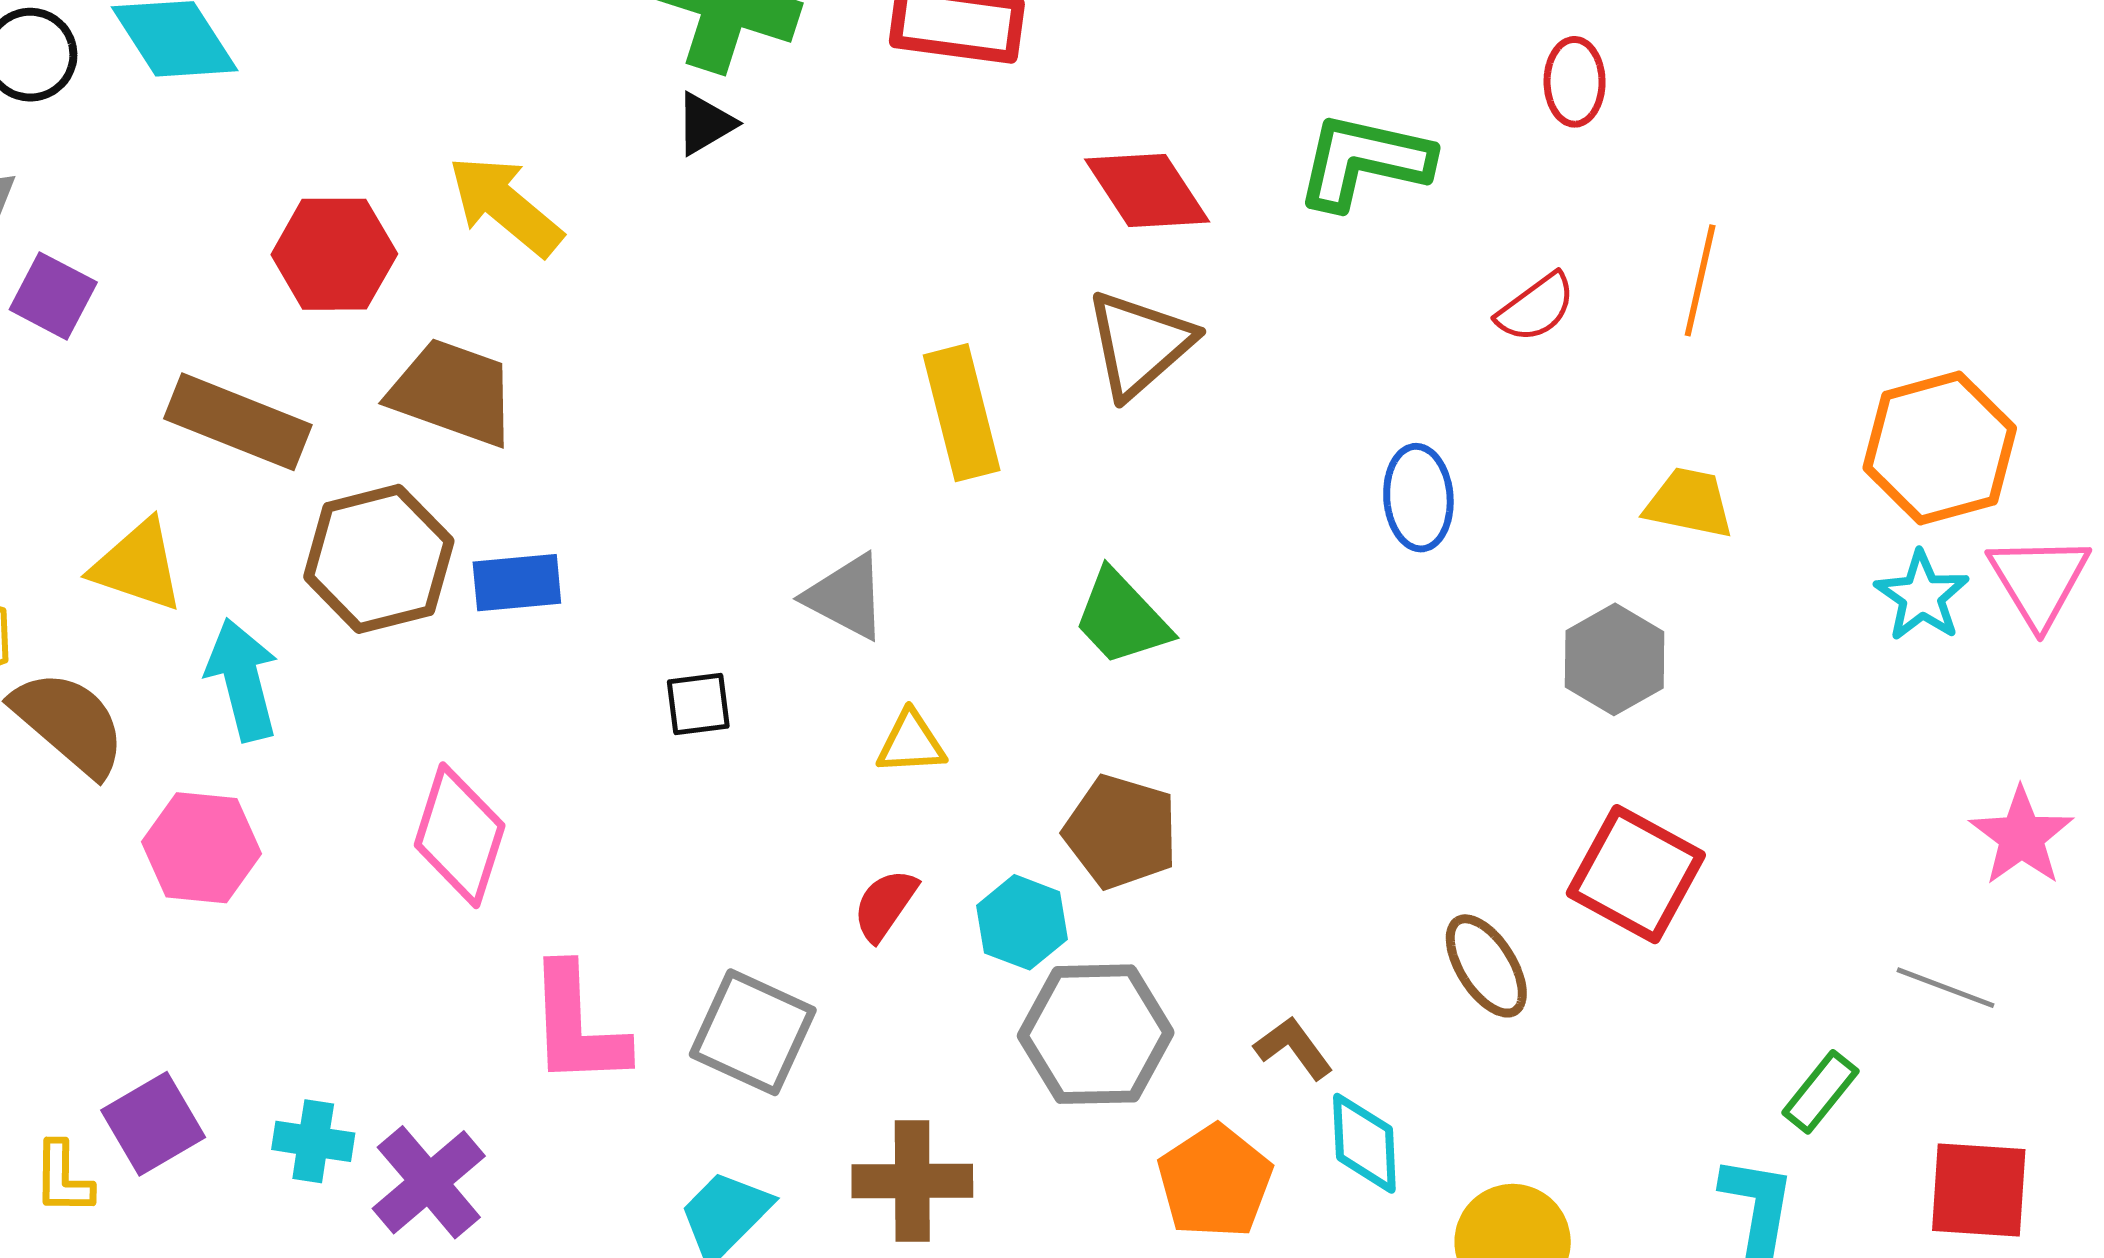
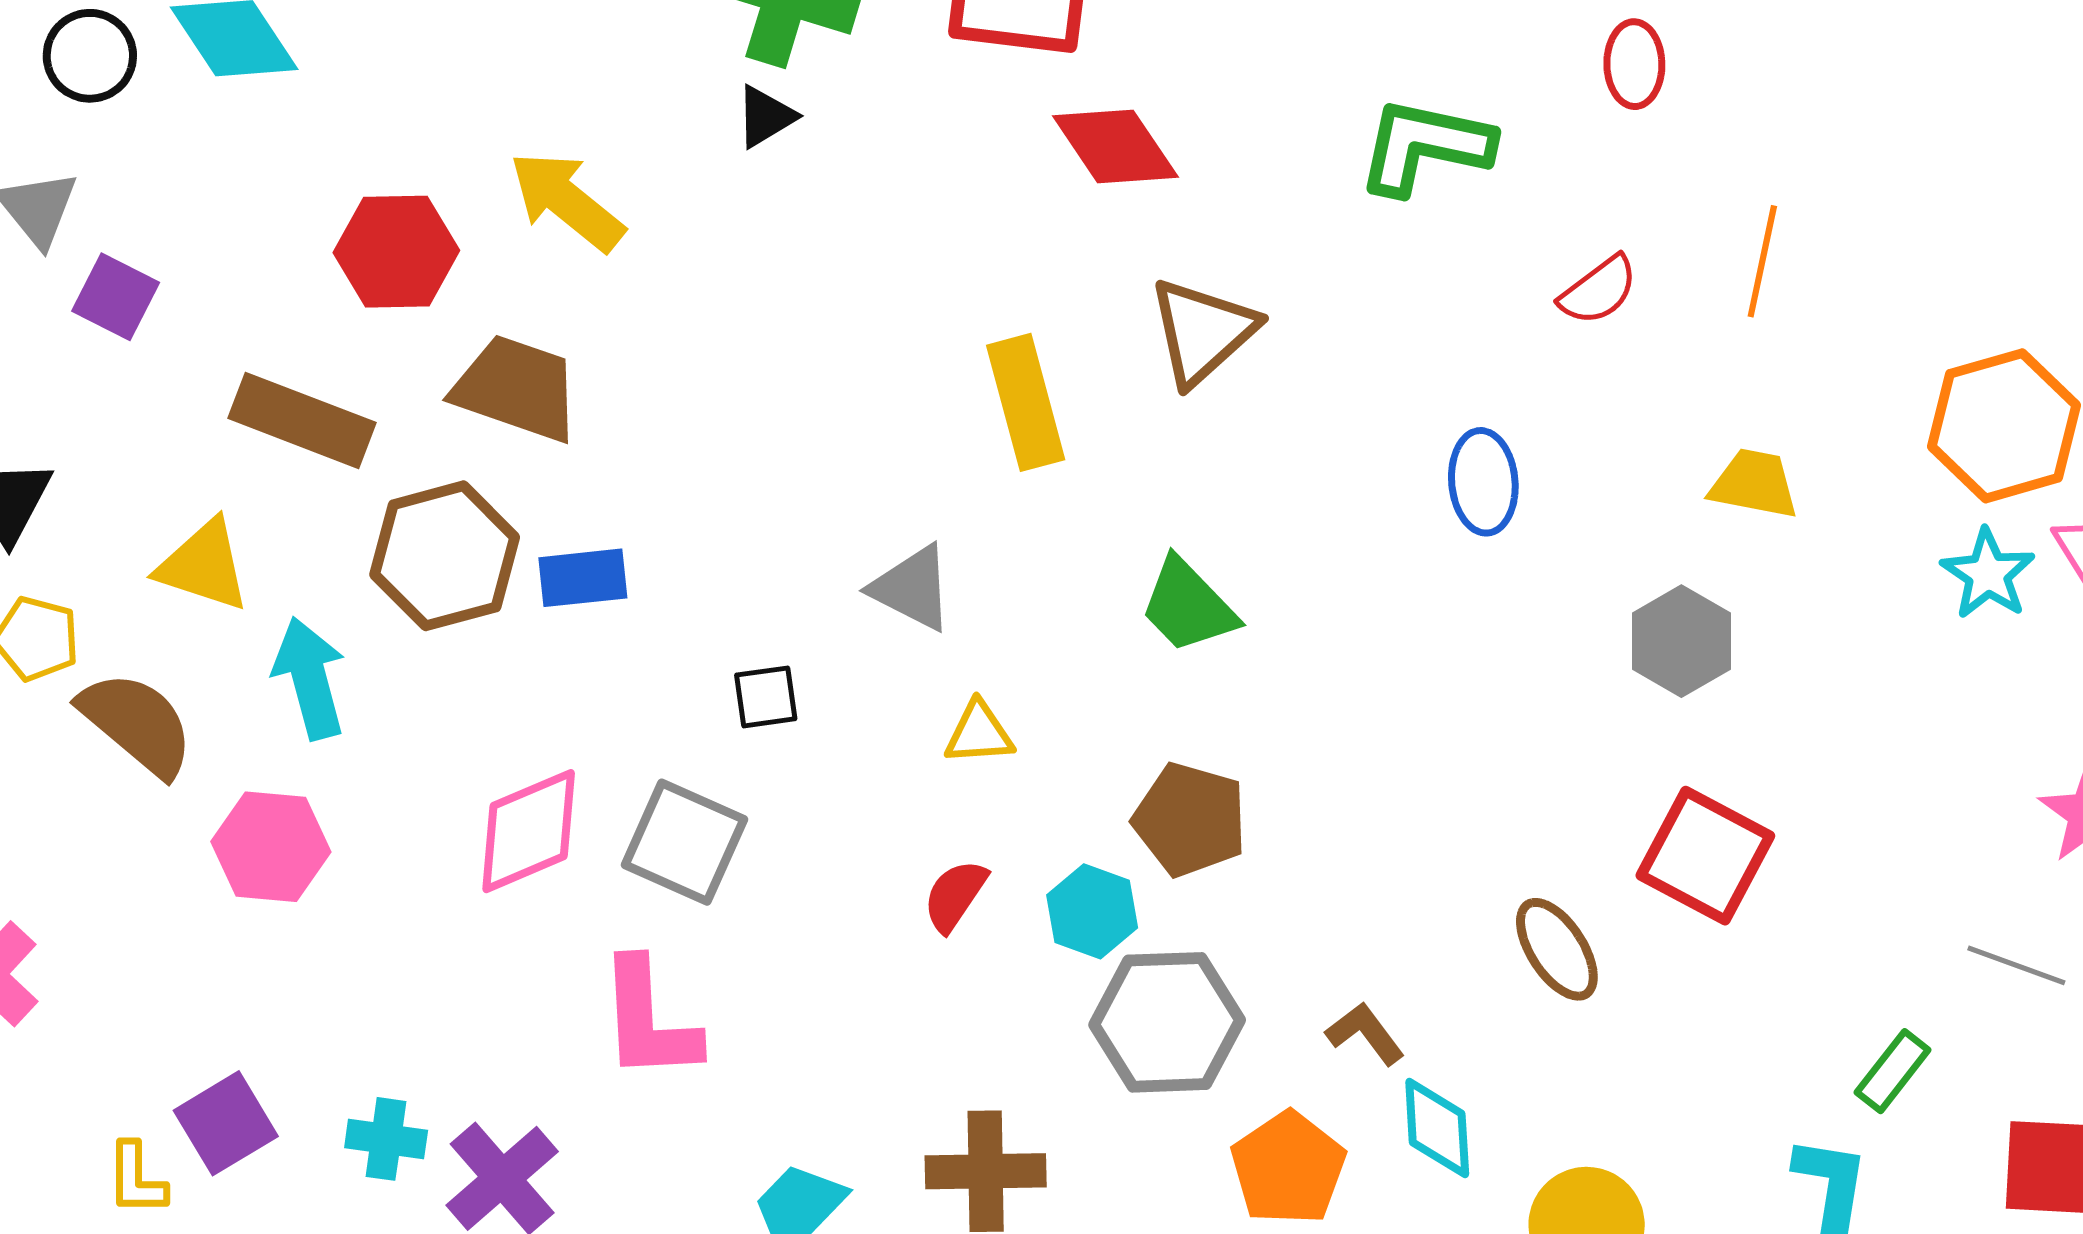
red diamond: (1147, 191) -> (1115, 146), moved
pink diamond: (460, 835) -> (529, 831), turned 50
gray square: (753, 1032) -> (684, 842), moved

